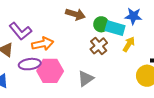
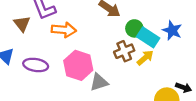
yellow arrow: (129, 44) -> (145, 58), moved
purple ellipse: (30, 64) -> (36, 65), moved
pink hexagon: (50, 71) -> (78, 65), moved

